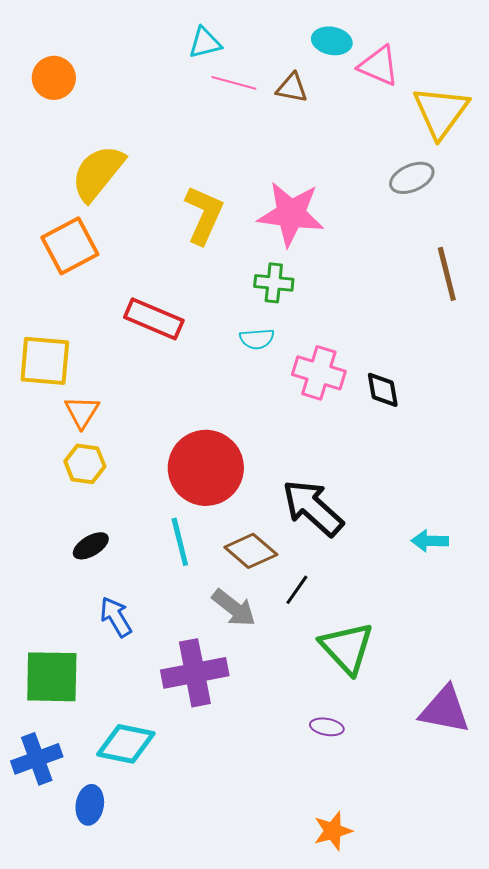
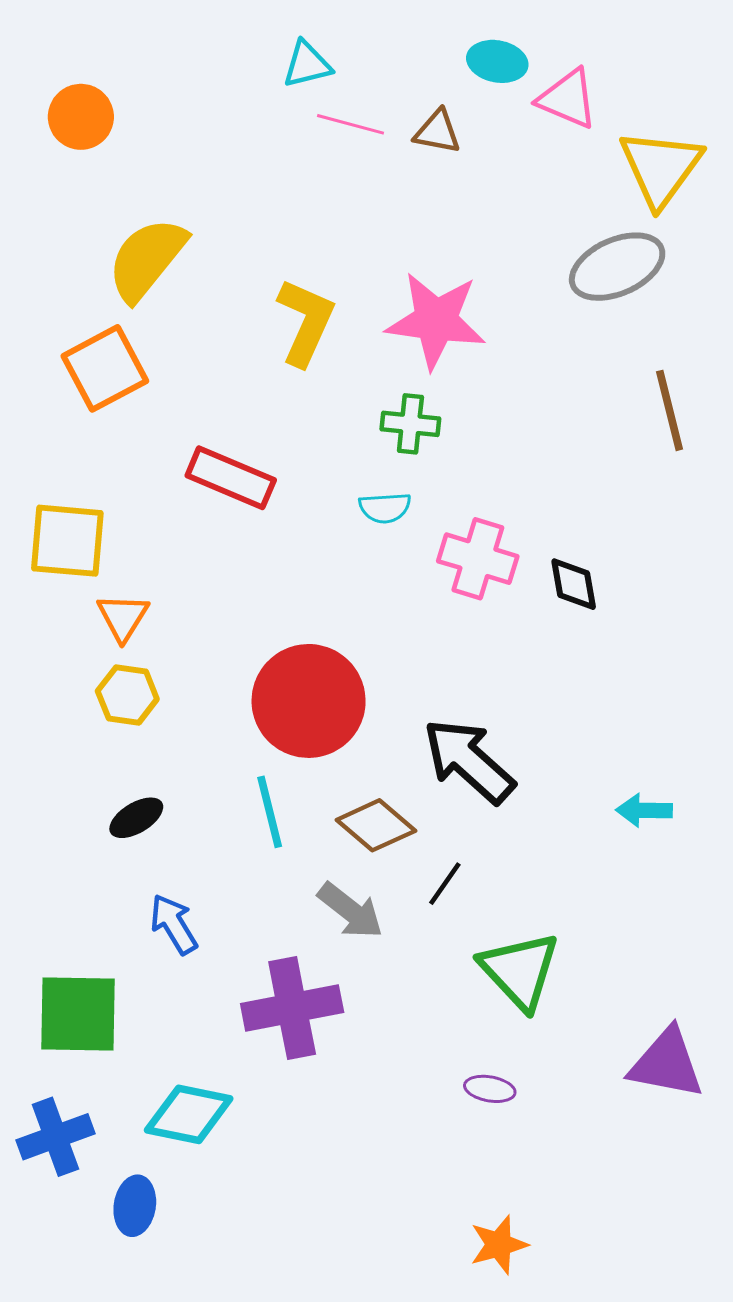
gray ellipse: (412, 178) -> (617, 267), size x1.4

